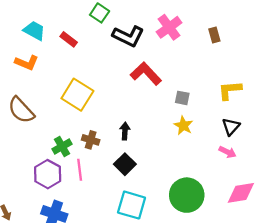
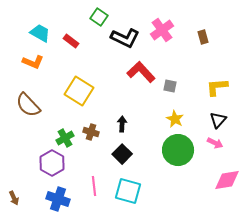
gray square: (182, 98) -> (170, 86), moved
pink line: (80, 170) -> (94, 186), moved
green circle: (187, 195) -> (178, 150), moved

